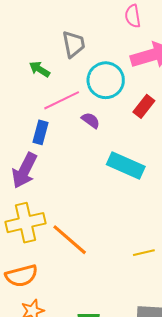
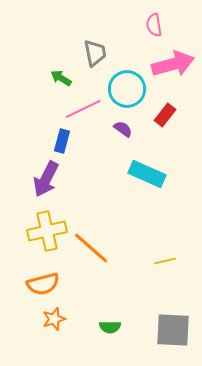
purple semicircle: (91, 120) -> (123, 129), moved

